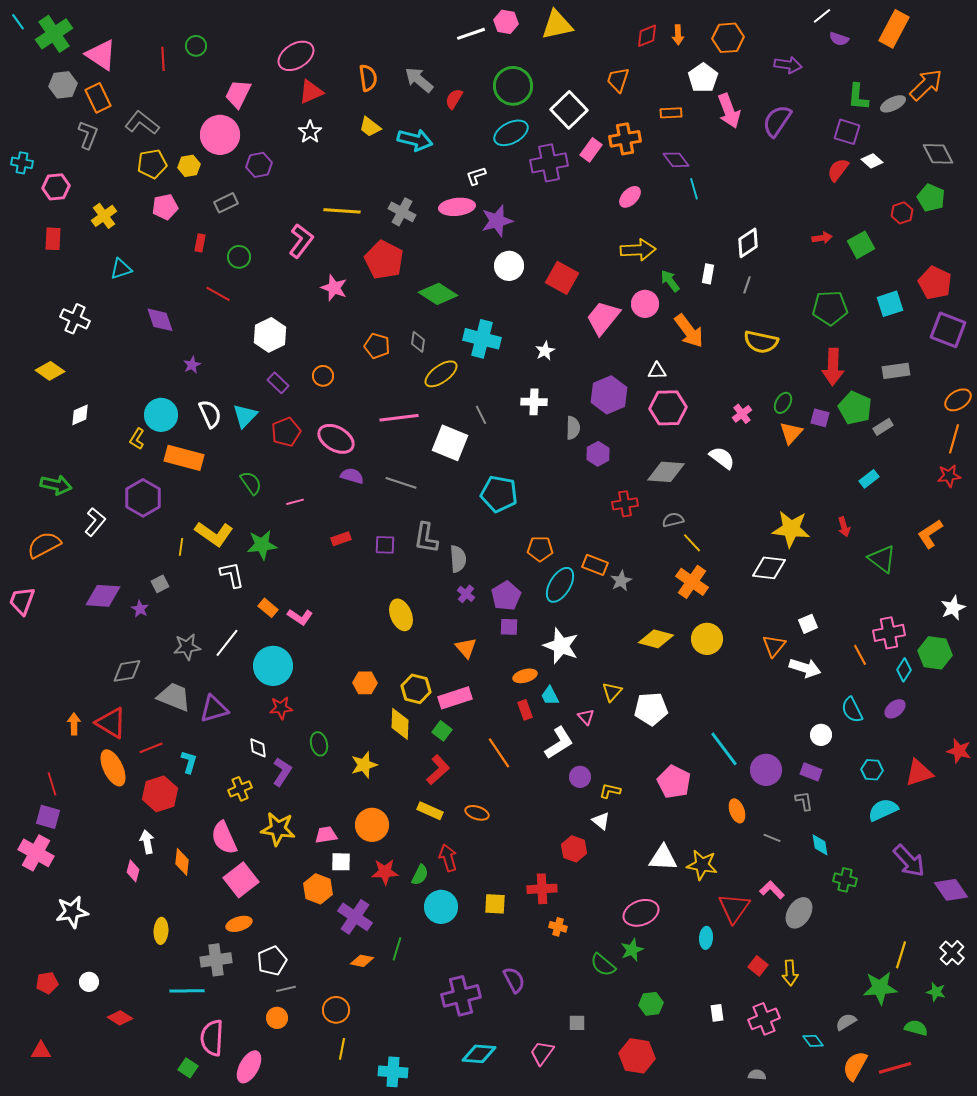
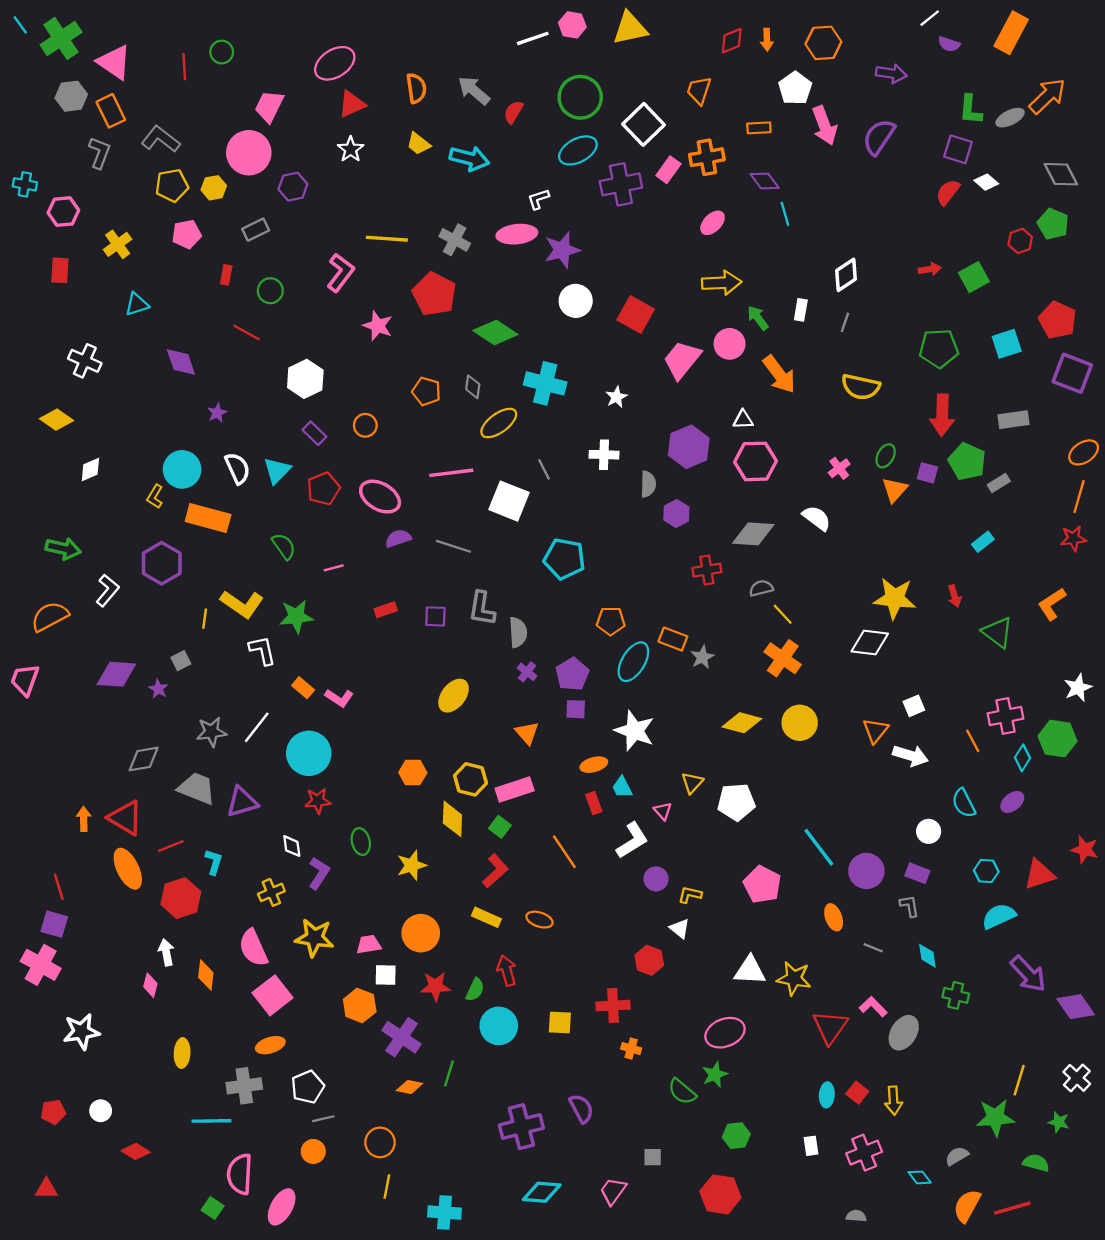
purple semicircle: (352, 476) -> (398, 538), turned -35
yellow ellipse: (401, 615) -> (454, 696), turned 60
cyan ellipse: (706, 938) -> (827, 1095), moved

